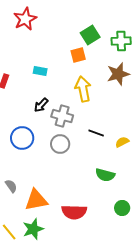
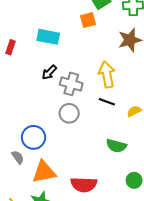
cyan rectangle: (40, 71) -> (48, 37), size x1.5
yellow arrow: (83, 89) -> (107, 75), moved
blue circle: (22, 138) -> (34, 137), moved

